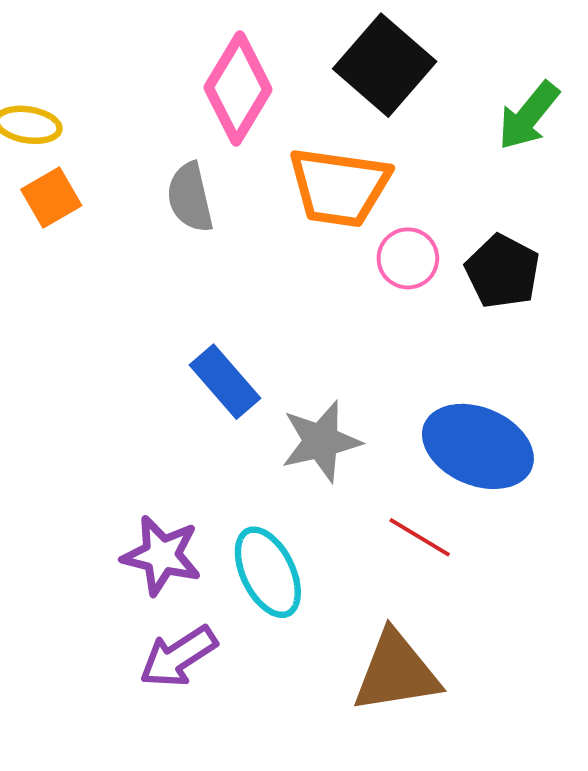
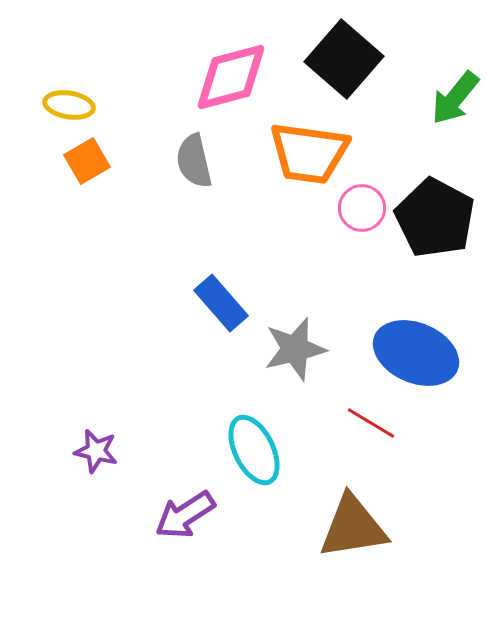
pink diamond: (238, 89) -> (231, 77), turned 44
black pentagon: (503, 271) -> (435, 218), size x1.4
purple star: (161, 555) -> (96, 451), moved, size x0.7

